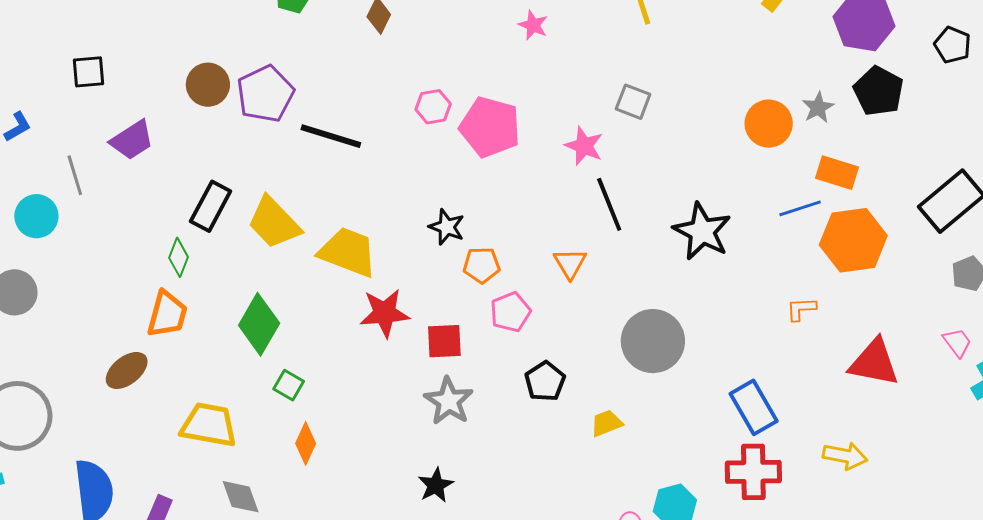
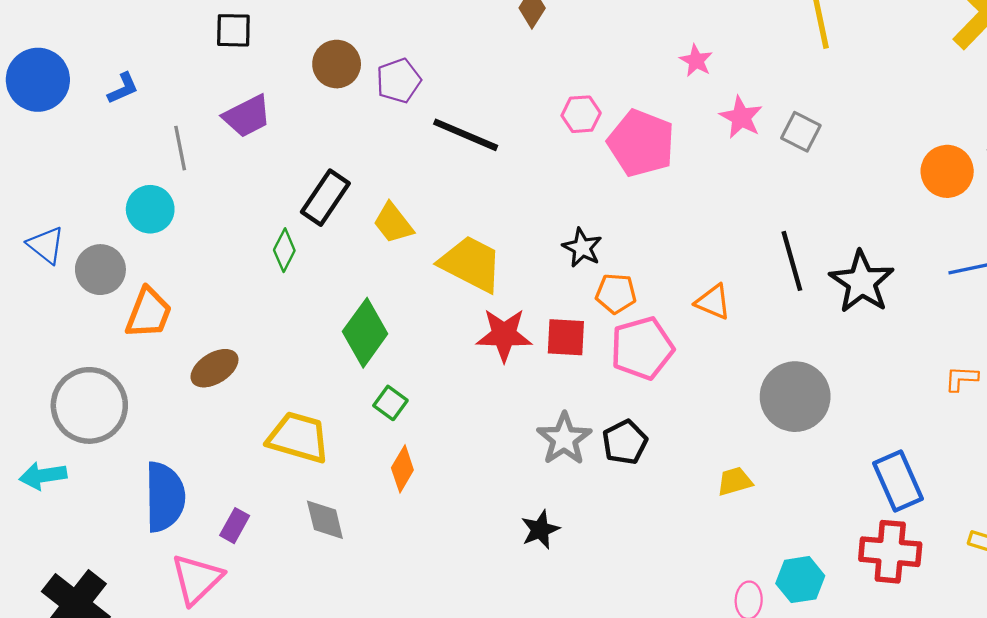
pink star: (533, 25) -> (696, 61), moved
black square: (88, 72) -> (233, 30), moved
purple pentagon: (265, 94) -> (399, 81), size x0.7
pink star: (584, 146) -> (741, 117), moved
black line: (609, 204) -> (792, 261), moved
cyan circle: (36, 216) -> (150, 209), moved
yellow trapezoid: (274, 223) -> (393, 223), size x0.7
orange triangle: (570, 263) -> (713, 302), turned -42
pink pentagon: (510, 312) -> (642, 348), size x1.4
orange trapezoid: (167, 314) -> (149, 313), moved
red square: (444, 341) -> (566, 337), moved
black pentagon: (545, 381) -> (625, 442), moved

